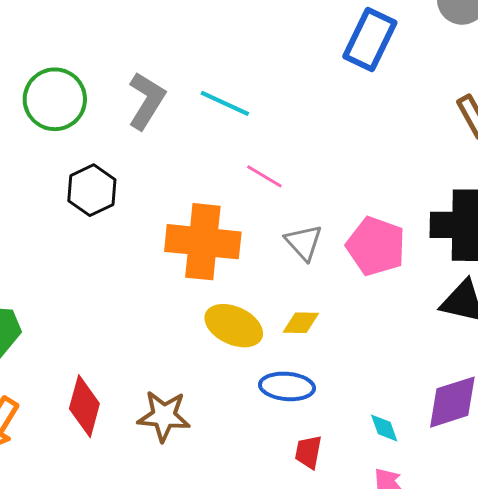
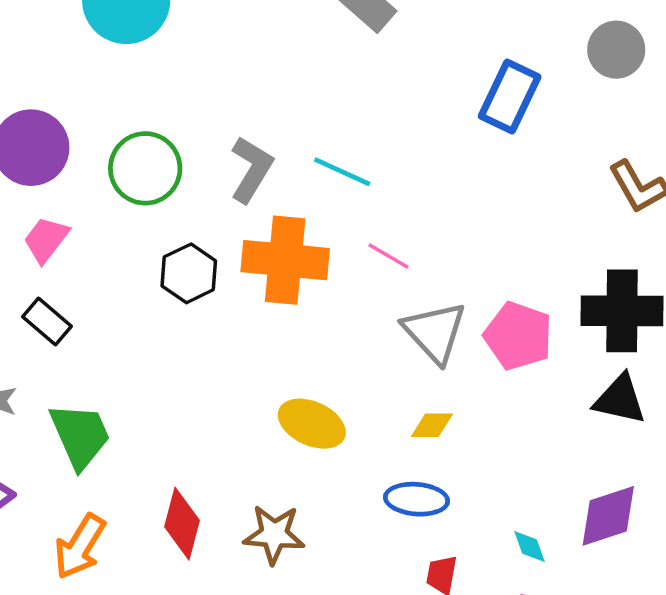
orange cross: (203, 242) -> (285, 260), moved
gray triangle: (304, 242) -> (435, 332), size x1.5
yellow ellipse: (234, 326) -> (312, 424), moved

